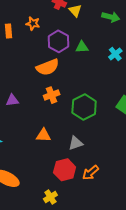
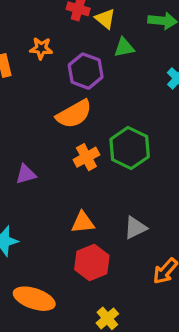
green triangle: (82, 47) -> (124, 47), moved
green hexagon: (84, 107) -> (130, 148), moved
red hexagon: (65, 170) -> (92, 262), moved

